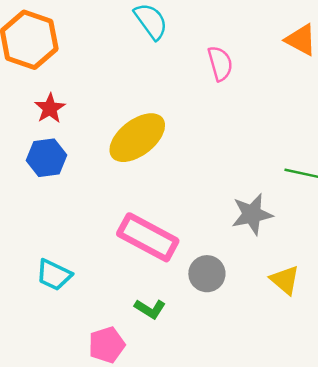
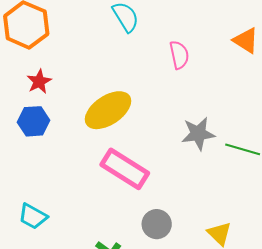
gray star: (252, 214) -> (198, 134), moved
pink rectangle: (148, 237) -> (125, 169), moved

